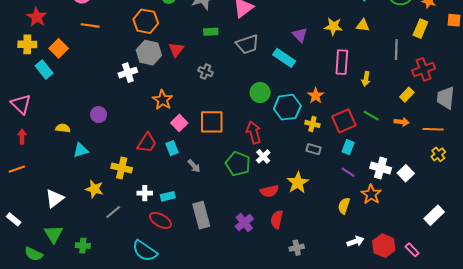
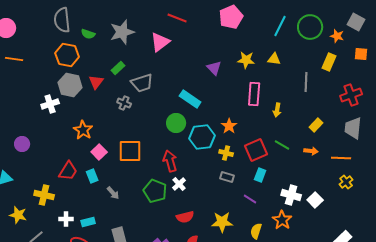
green rectangle: (211, 32) -> (118, 68), moved, turned -40
gray trapezoid: (247, 44) -> (142, 83), moved
cyan rectangle: (284, 58) -> (190, 99), moved
red cross: (424, 69) -> (351, 95), moved
purple line: (348, 172) -> (250, 199), moved
yellow star: (298, 183) -> (222, 222), moved, turned 30

